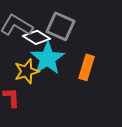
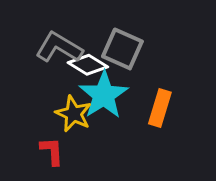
yellow star: (27, 71) -> (73, 114), turned -30

